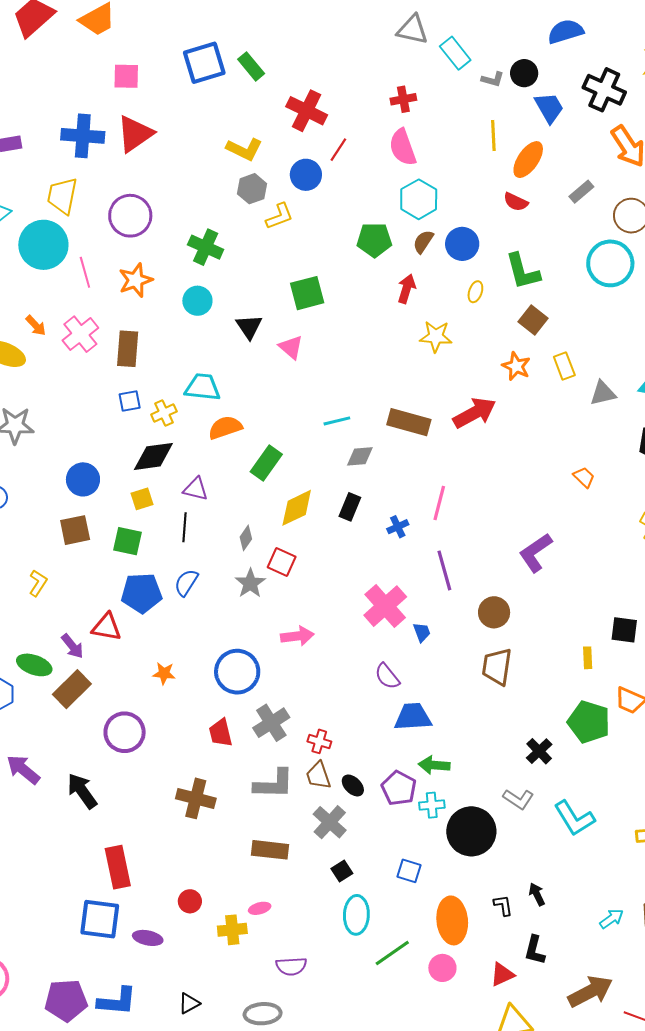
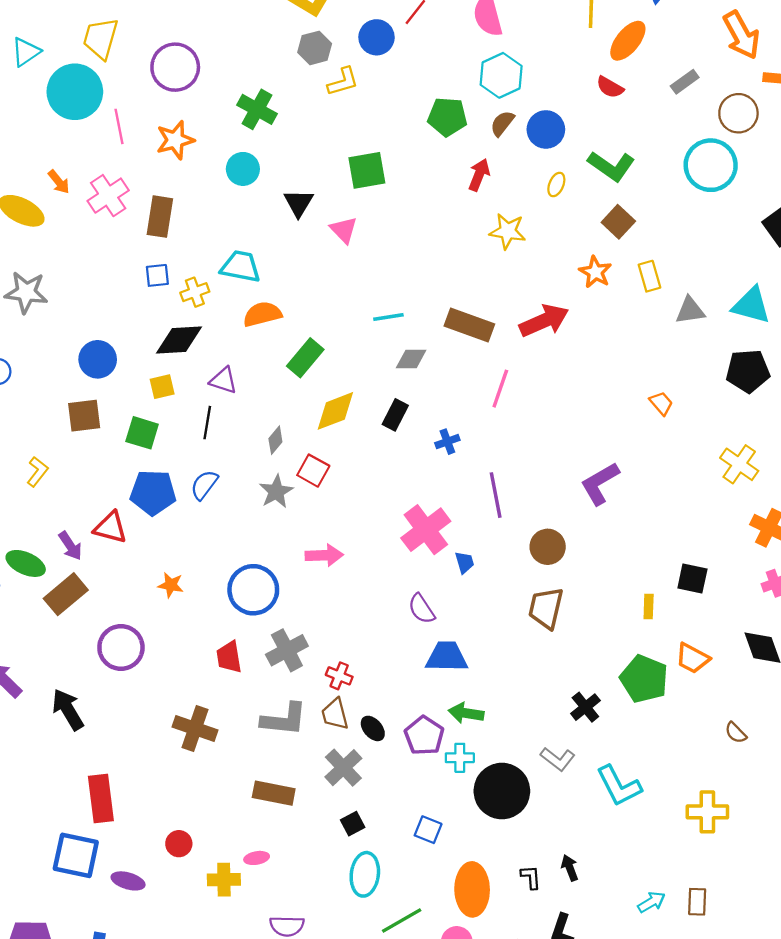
green L-shape: (523, 271) -> (611, 166), turned -45
pink line: (439, 503) -> (500, 389), moved

